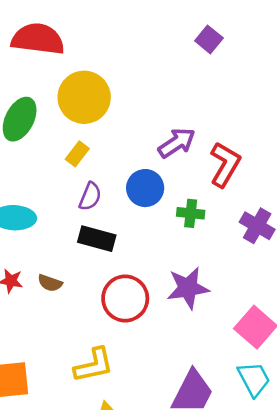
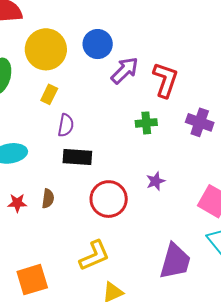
blue circle: (145, 188) -> (98, 44), moved
brown semicircle: (50, 283) -> (48, 199), turned -90
purple star: (188, 288) -> (156, 181), size x0.6

